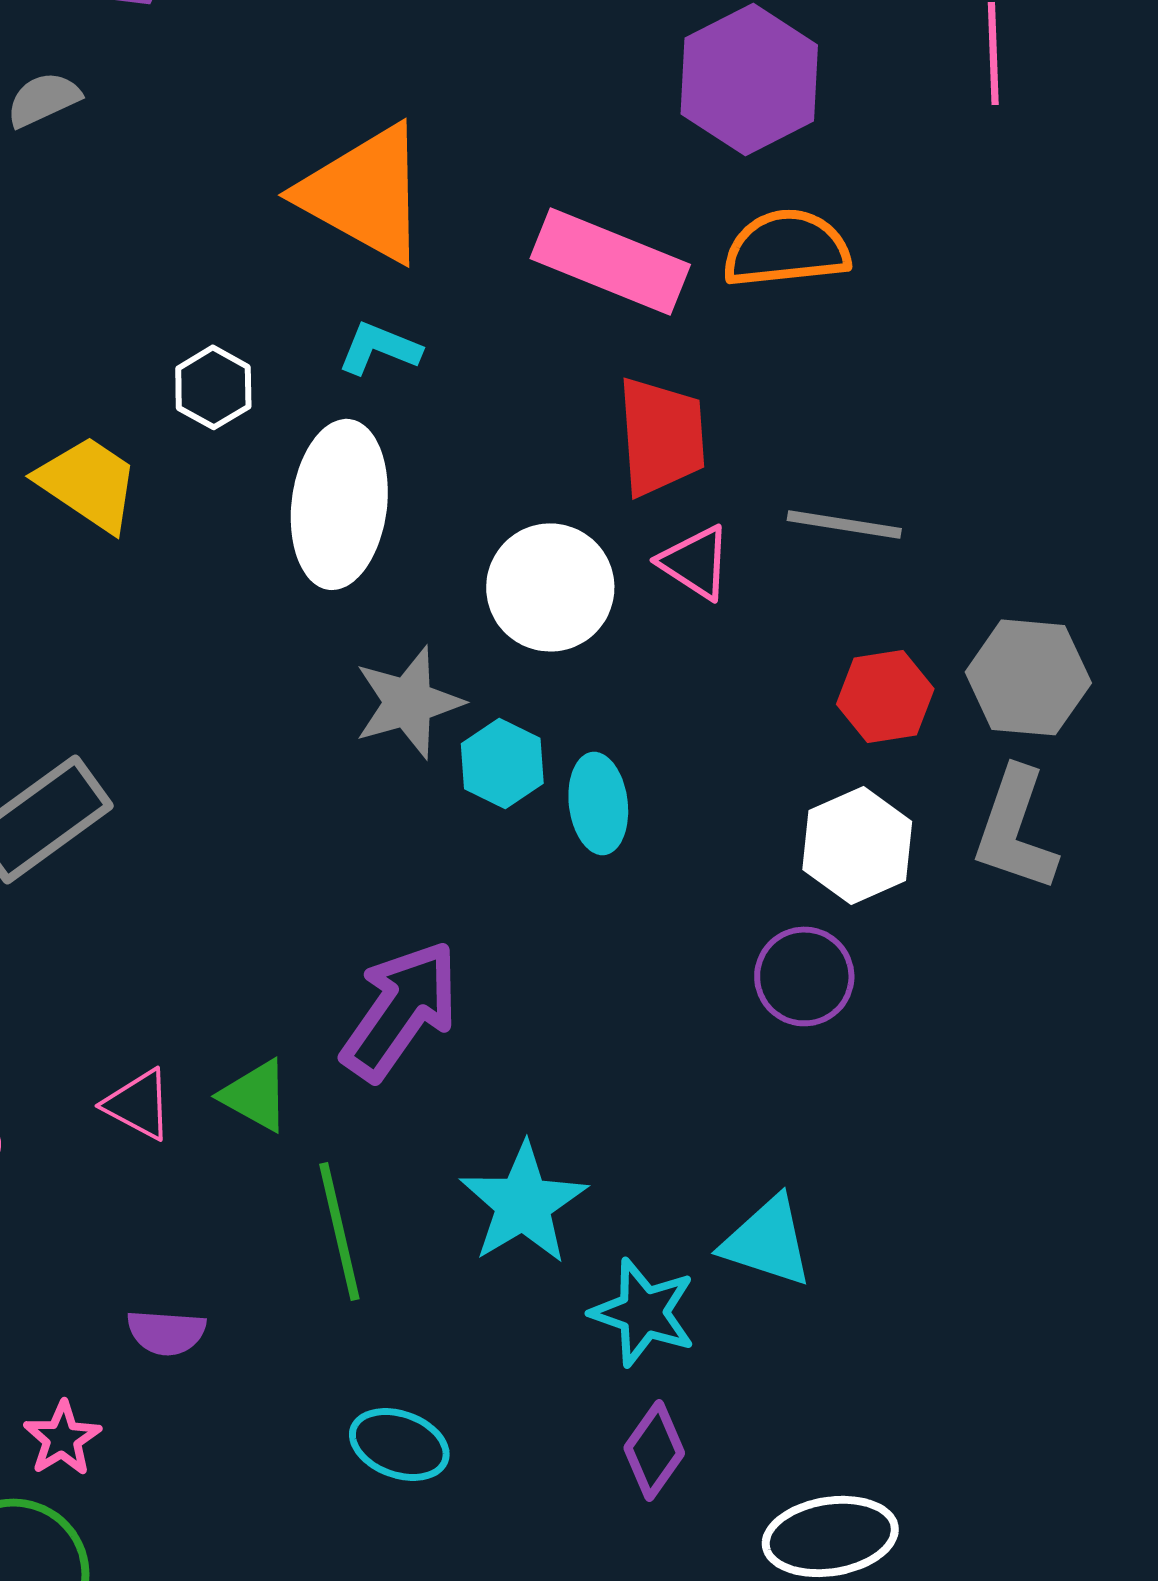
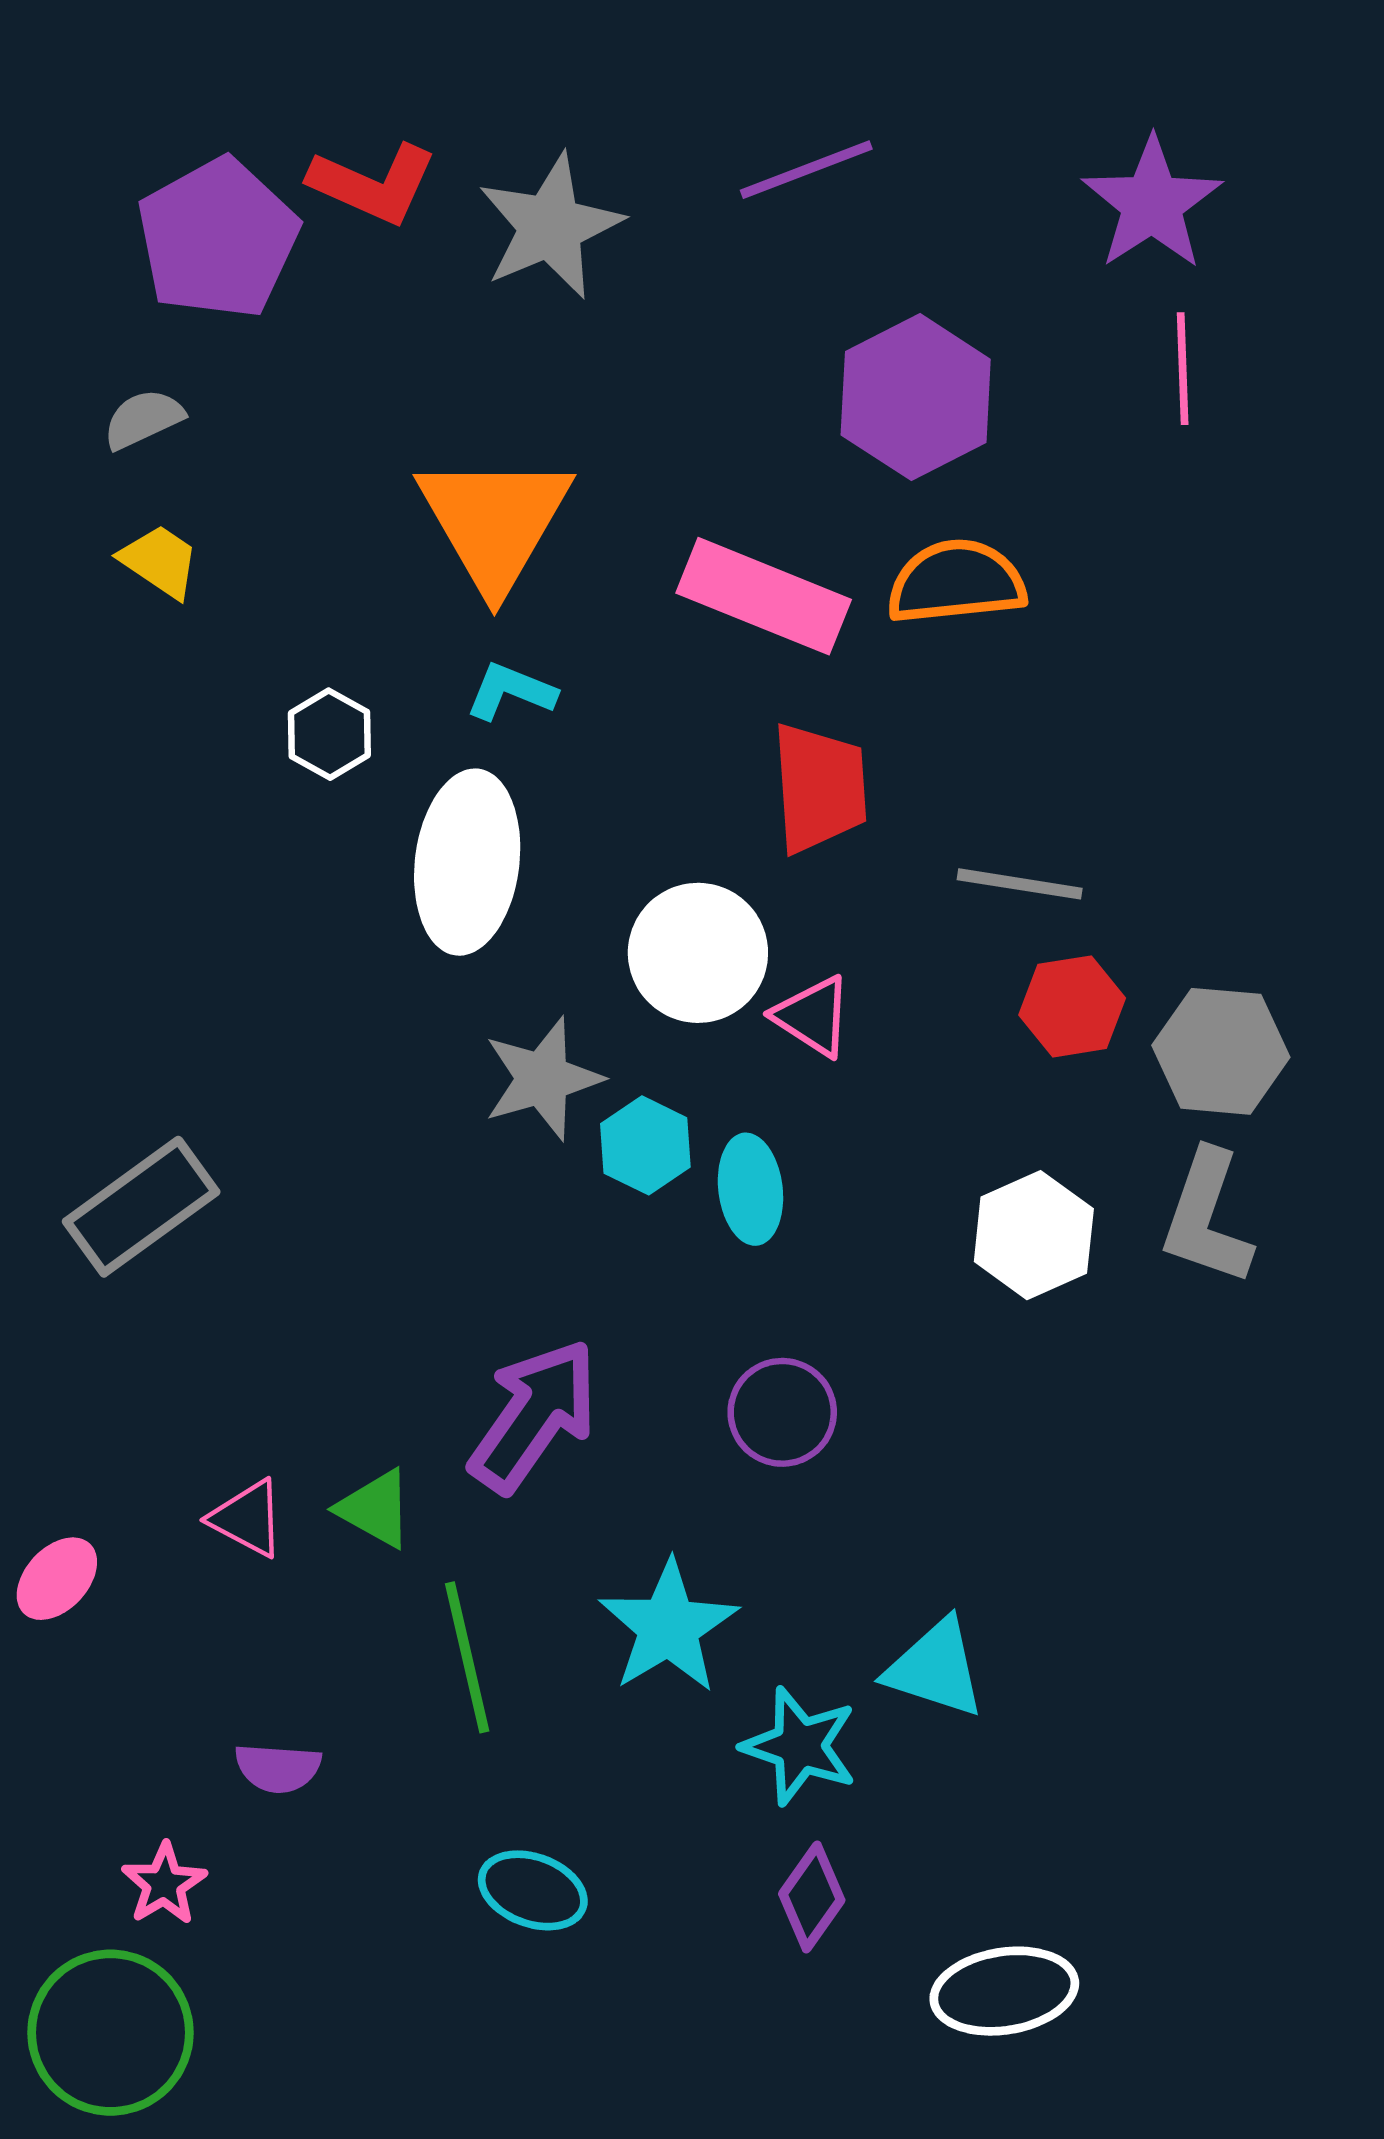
orange triangle: (364, 193) -> (494, 522), turned 31
yellow trapezoid: (88, 483) -> (160, 561), moved, size x0.7
pink triangle: (695, 562) -> (813, 1016), moved
red hexagon: (885, 696) -> (1072, 1006), moved
purple circle: (804, 976) -> (782, 1412), moved

